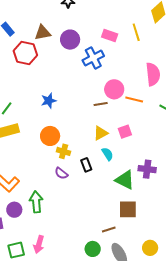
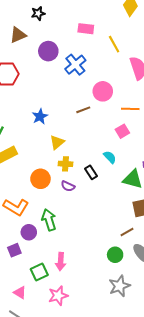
yellow line: (136, 32) -> (114, 44), moved
brown triangle: (43, 33) -> (18, 35), moved
pink rectangle: (110, 36) -> (86, 29), moved
orange line: (134, 99) -> (130, 109), moved
brown line: (101, 104) -> (83, 110), moved
yellow triangle: (101, 133) -> (57, 142), moved
orange circle: (50, 136) -> (40, 179), moved

